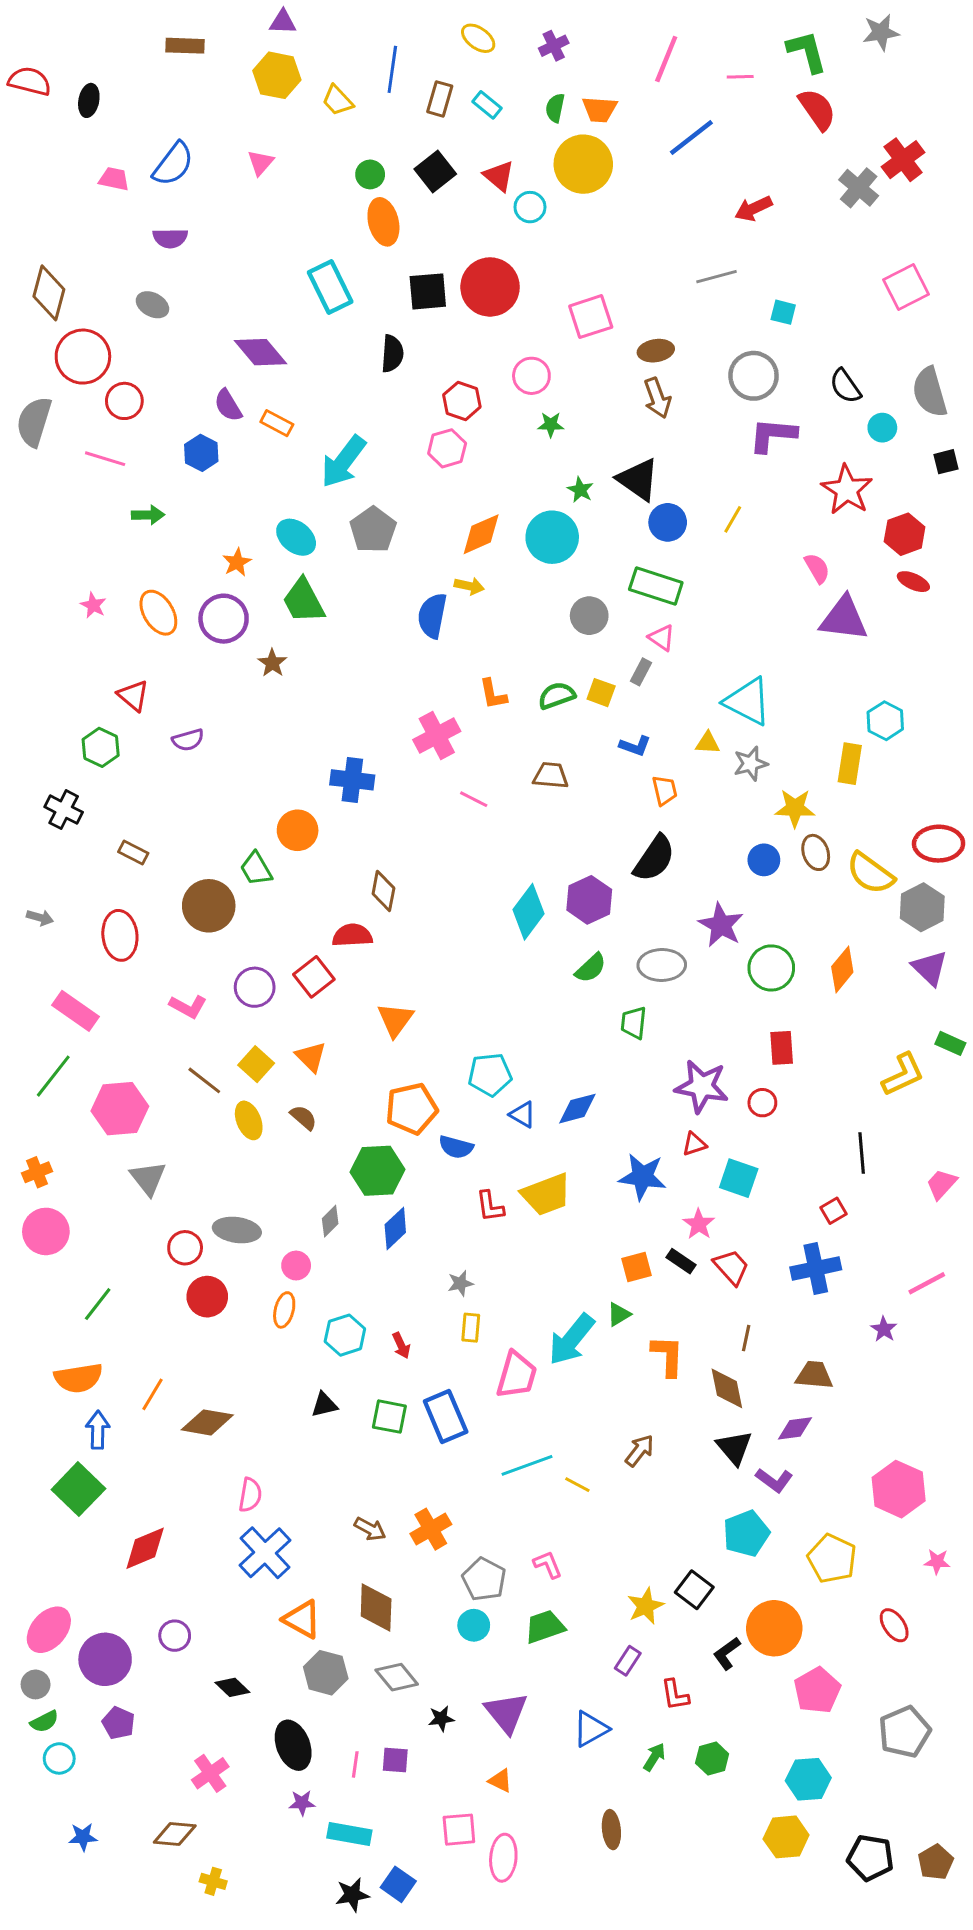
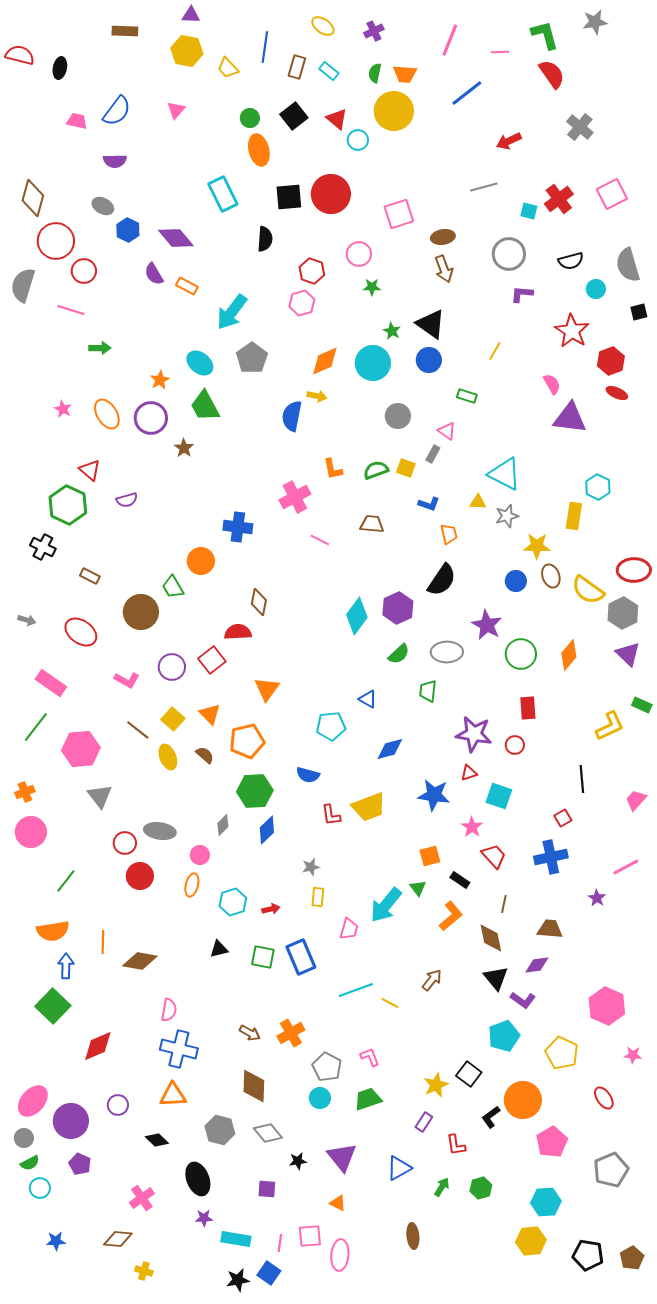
red cross: (903, 160) -> (559, 199), moved
black semicircle: (845, 386) -> (571, 261), turned -70
purple L-shape: (773, 435) -> (522, 294), size x0.7
blue hexagon: (201, 453) -> (128, 230), moved
blue circle: (668, 522) -> (429, 360), moved
green rectangle: (656, 586) -> (467, 396), moved, size x0.6
green hexagon: (101, 747) -> (68, 505), size x1.5
red ellipse: (120, 935) -> (81, 632), turned -48
orange pentagon: (412, 1109) -> (247, 741), moved
blue triangle: (523, 1115) -> (368, 699), moved
black rectangle: (681, 1261) -> (460, 880), moved
green triangle: (619, 1314) -> (418, 888), turned -36
red arrow: (401, 1345) -> (271, 909), turned -78
orange L-shape: (668, 1356) -> (451, 916), turned 48
pink trapezoid: (517, 1375) -> (349, 929), size x0.7
orange line: (152, 1394) -> (103, 942), turned -30
blue cross: (265, 1553) -> (179, 1049), turned -33
orange triangle: (302, 1619) -> (173, 1095), moved, turned -32
pink line: (355, 1764) -> (280, 1243), moved

